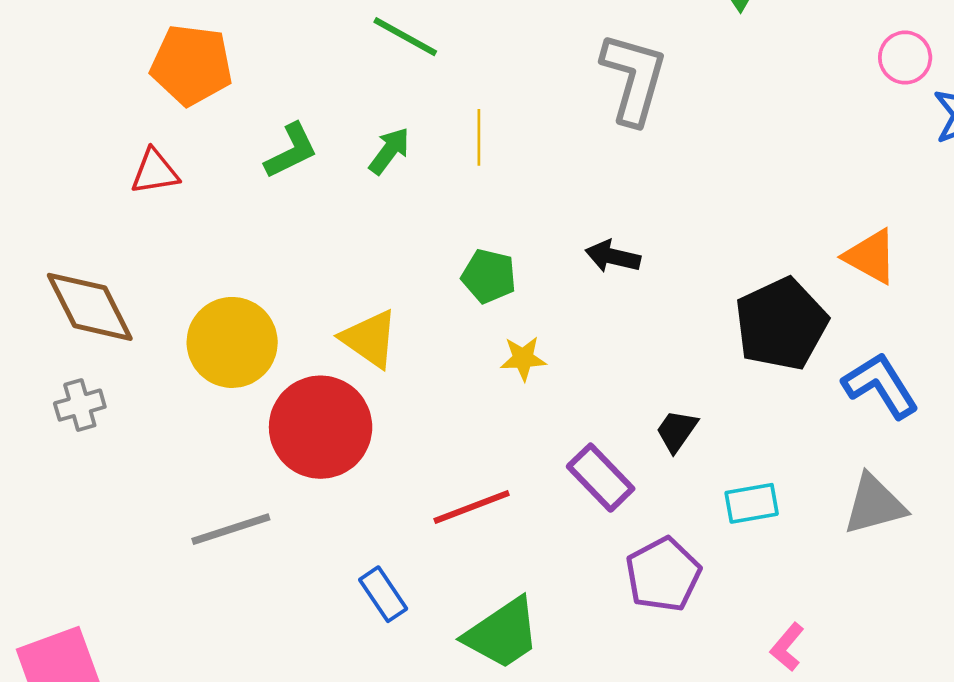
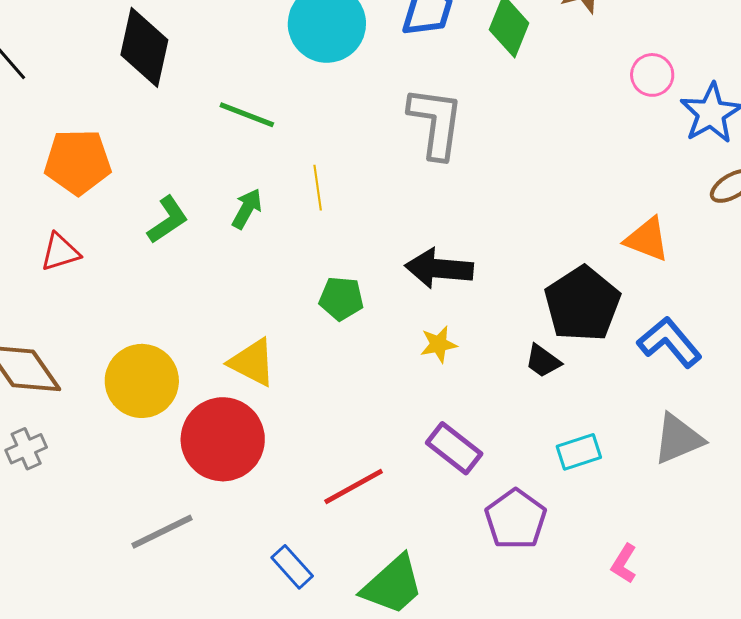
black arrow: (613, 256) -> (439, 269), size x1.5
yellow star: (523, 358) -> (439, 344), moved
black trapezoid: (677, 431) -> (543, 361), moved, turned -81

